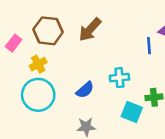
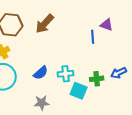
cyan cross: (119, 78) -> (66, 74), moved

